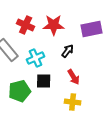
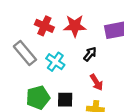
cyan cross: (36, 58) -> (55, 62), turned -30
black square: (44, 81) -> (65, 100), moved

